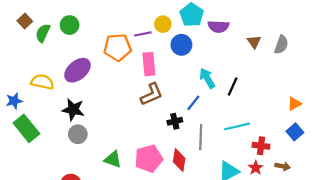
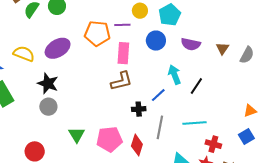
yellow circle: (163, 24) -> (140, 11), moved
purple semicircle: (218, 26) -> (191, 44), moved
green triangle: (113, 159) -> (77, 135), turned 30

